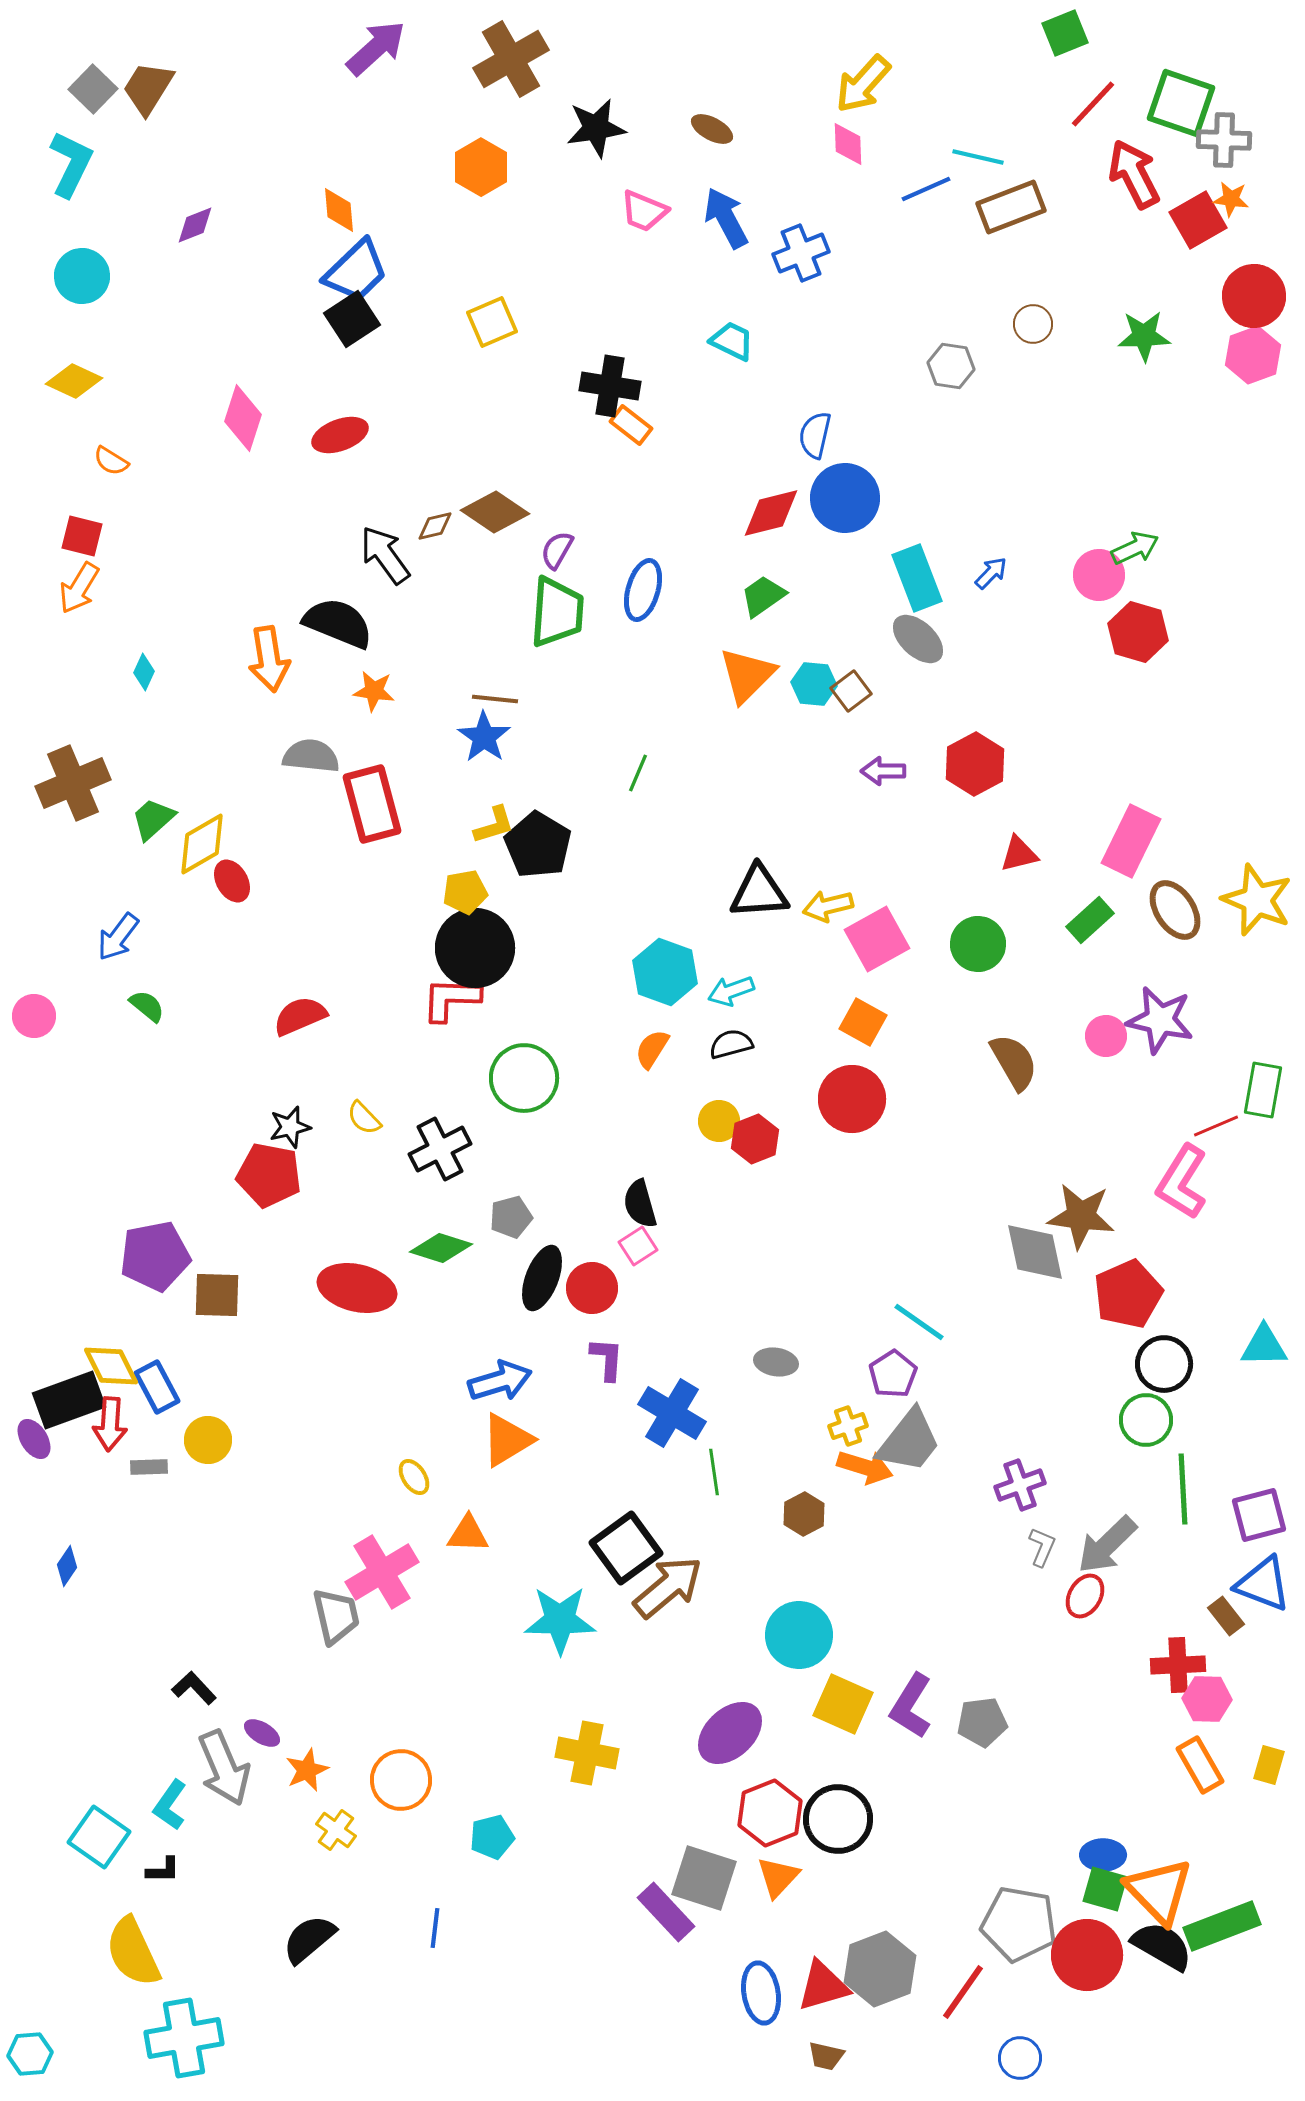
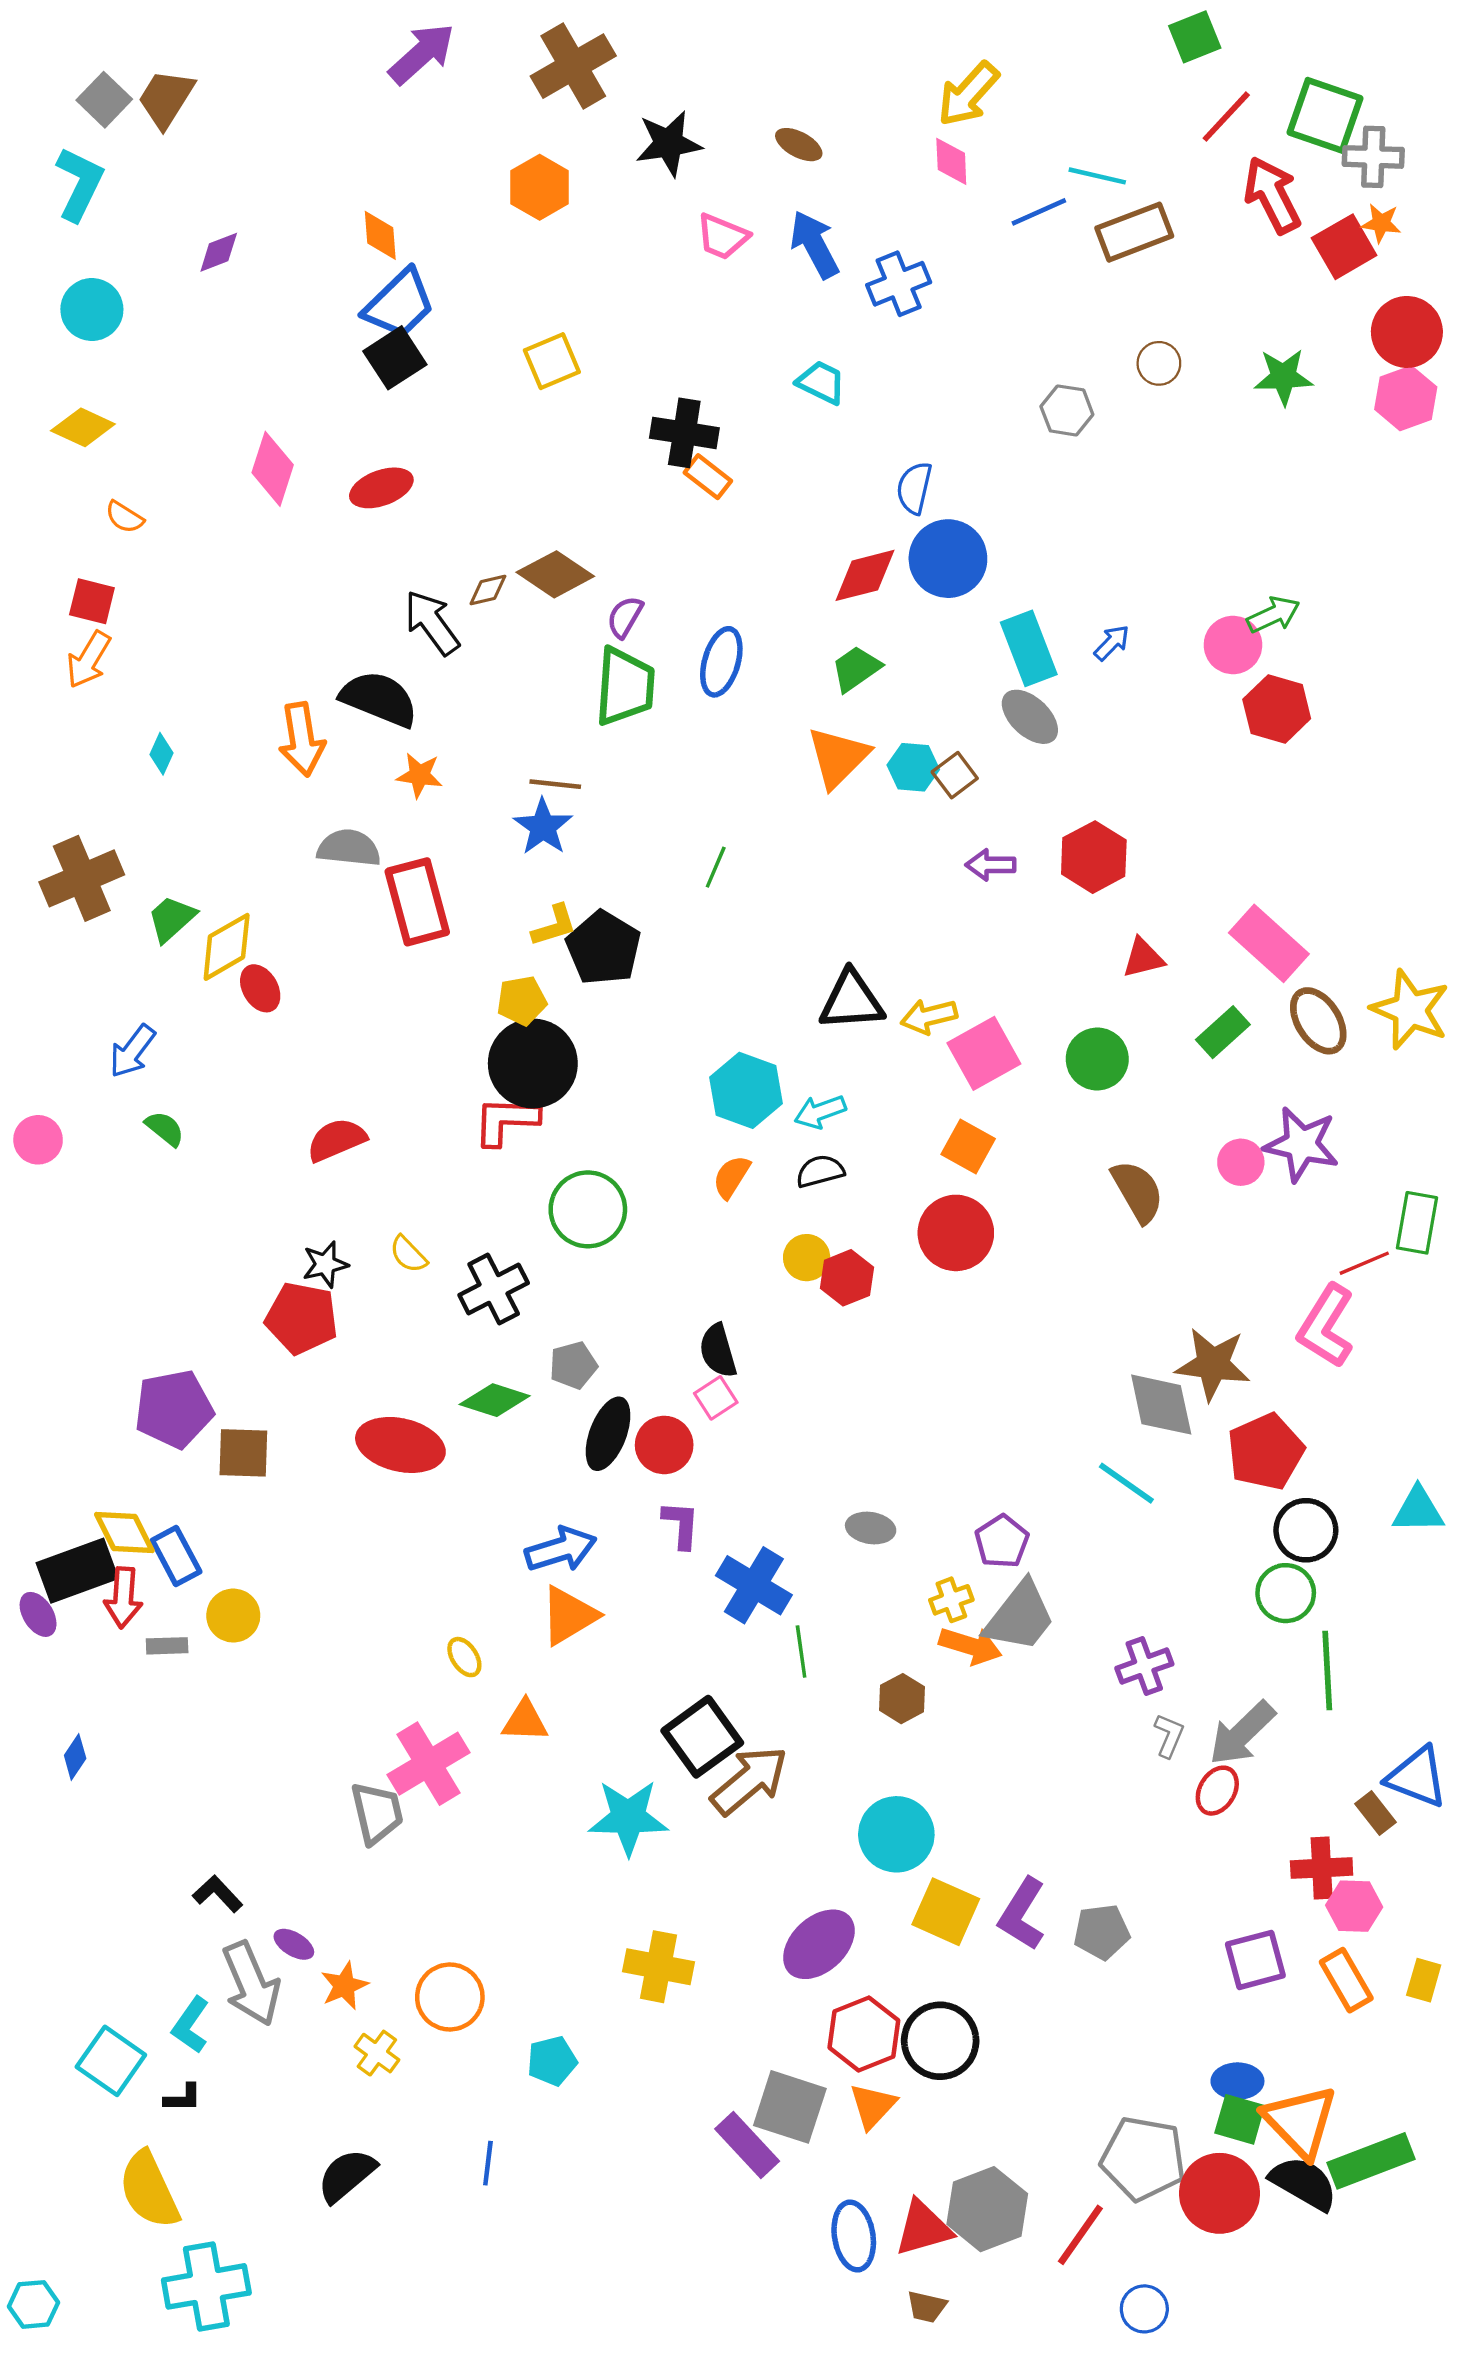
pink rectangle: (1131, 841) -> (1269, 943), turned -74
cyan line: (919, 1322) -> (1126, 1483), moved
purple square: (1259, 1515) -> (1255, 1960), moved

